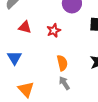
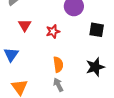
red triangle: (25, 27) -> (25, 25), turned 40

